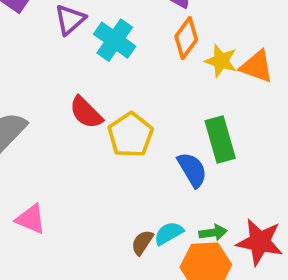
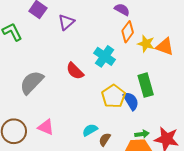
cyan cross: (115, 40) -> (105, 56), moved
yellow pentagon: (130, 135) -> (113, 96), moved
cyan semicircle: (169, 233) -> (90, 130), moved

